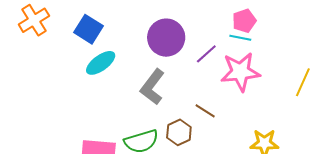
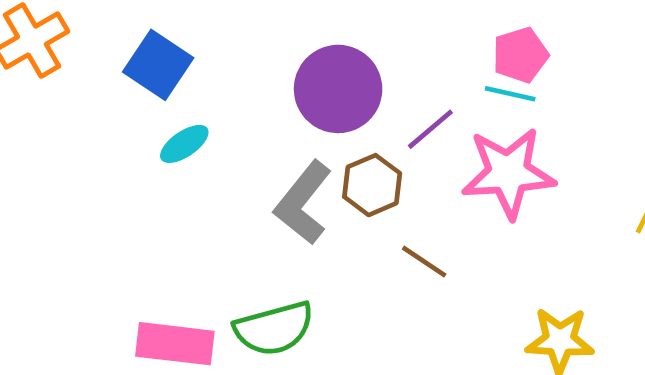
cyan ellipse: (101, 63) -> (184, 144), size x0.7
brown hexagon: (179, 132) -> (372, 185), moved

